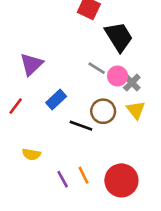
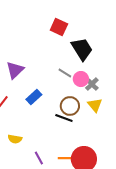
black line: (81, 126) -> (64, 118), moved
orange line: (84, 175) -> (65, 158), moved, turned -64

